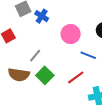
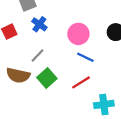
blue cross: (42, 16) -> (39, 24), moved
blue line: (88, 55) -> (85, 57), moved

